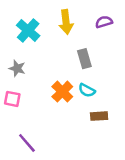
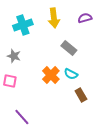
cyan cross: (28, 30) -> (23, 25), turned 30
gray rectangle: (84, 59) -> (69, 48), turned -35
brown rectangle: (99, 116) -> (81, 95), turned 64

